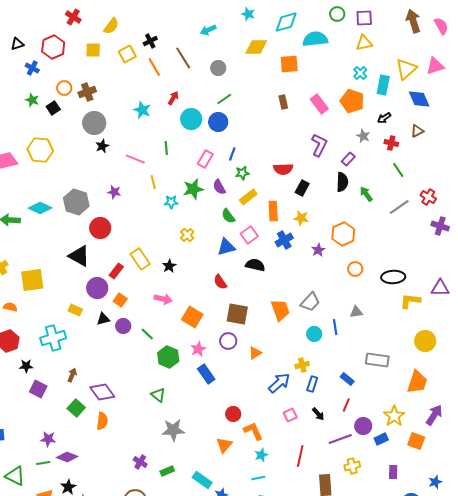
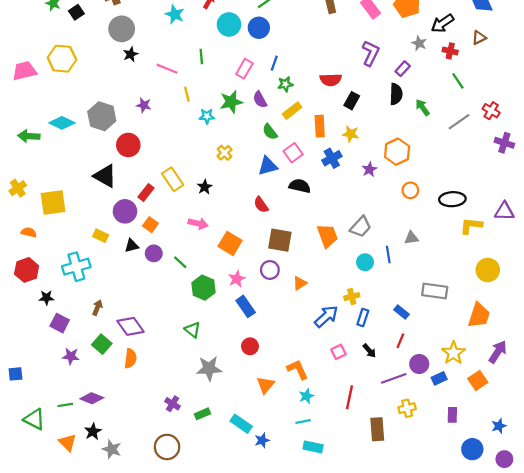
black arrow: (384, 118) -> (442, 23), size x1.5
red circle: (233, 414) -> (250, 346), moved
purple star: (48, 439) -> (71, 356), moved
orange square: (416, 441) -> (478, 381), turned 36

